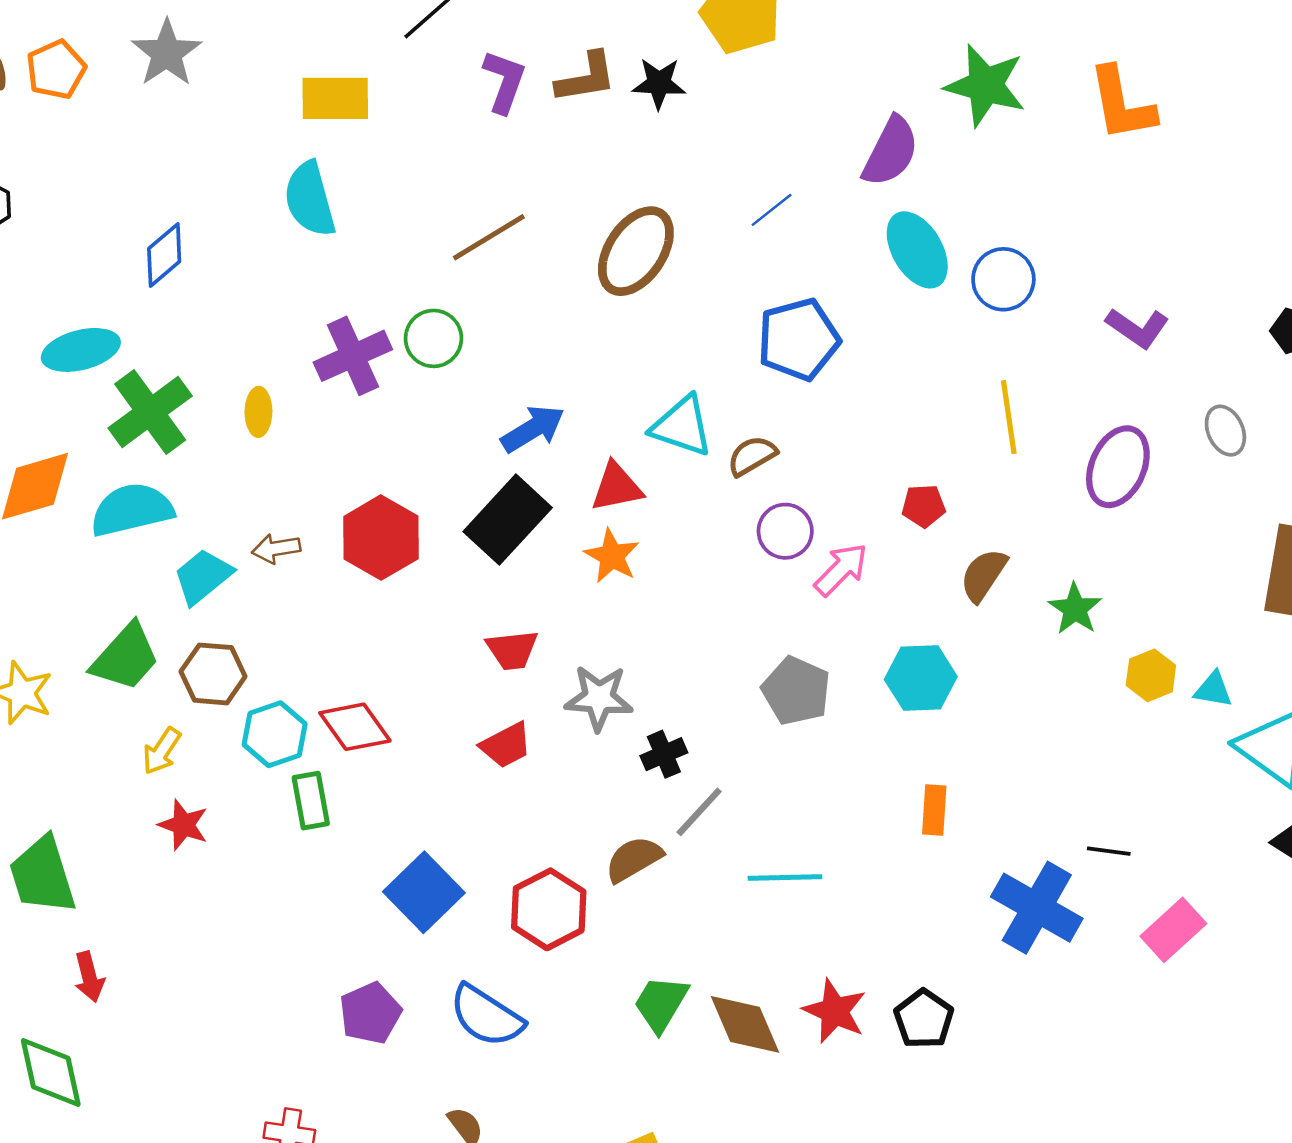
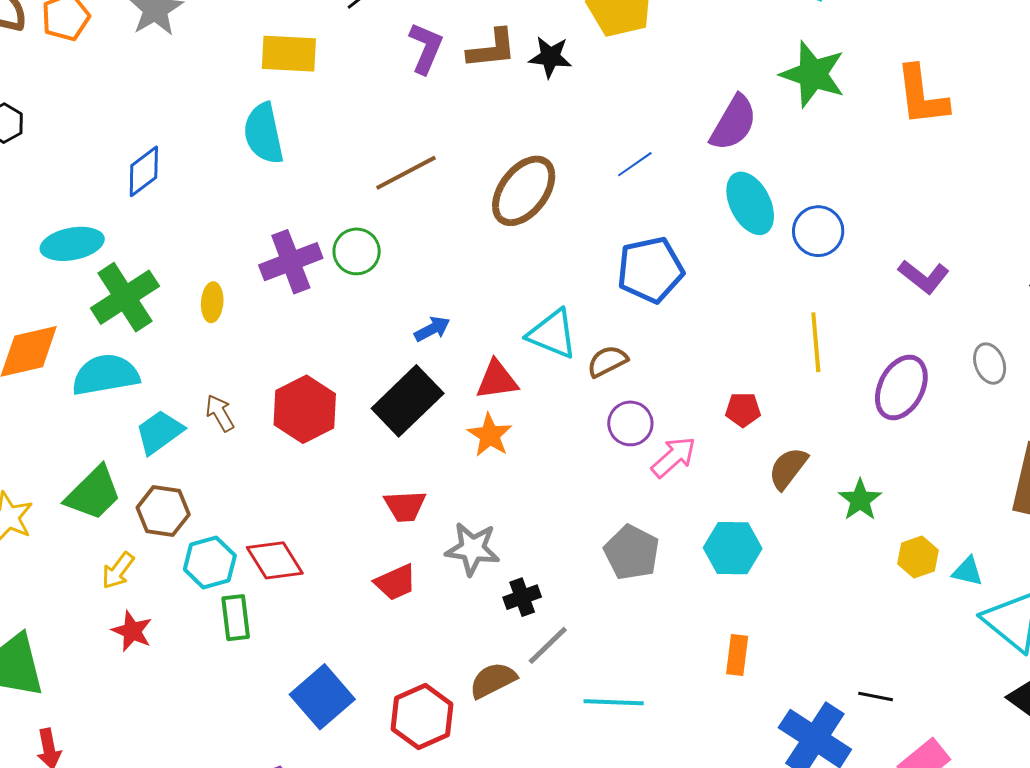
blue arrow: (533, 429) -> (432, 329), size x0.7
brown arrow: (276, 549) -> (220, 413), turned 66

